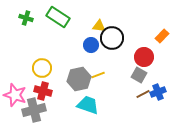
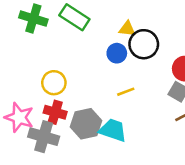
green cross: (26, 18) -> (33, 19), size x1.5
gray hexagon: (79, 79) -> (86, 124), moved
gray cross: (34, 110) -> (44, 137), turned 30

